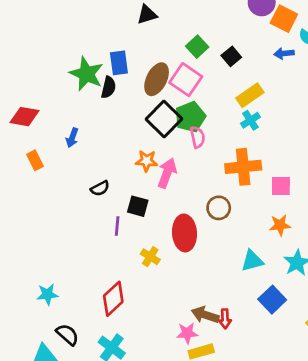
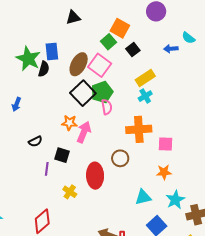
orange square: (284, 19) -> (120, 28), moved

